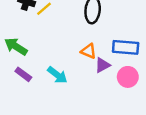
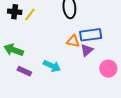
blue rectangle: (126, 47) -> (91, 35), moved
pink circle: (128, 77) -> (108, 69), moved

